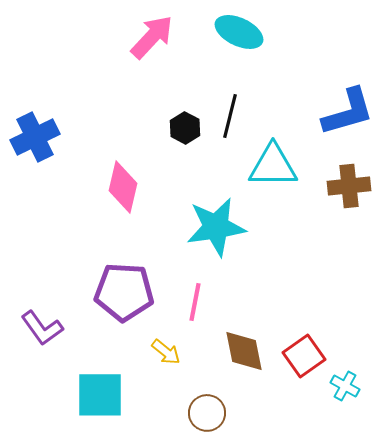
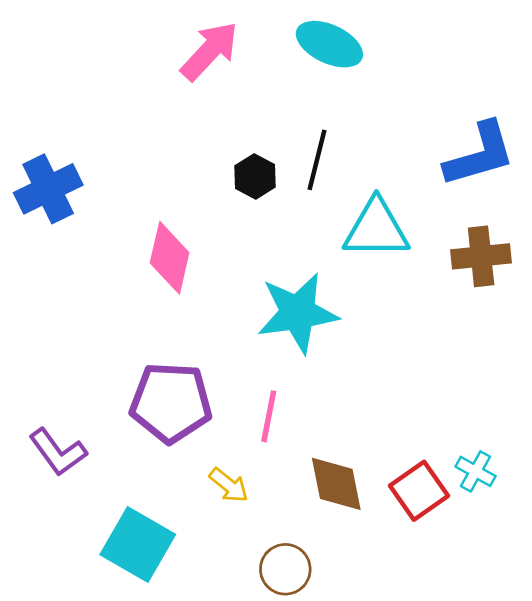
cyan cross: (345, 386) -> (476, 471), moved
cyan square: (100, 395) -> (138, 544), turned 30

